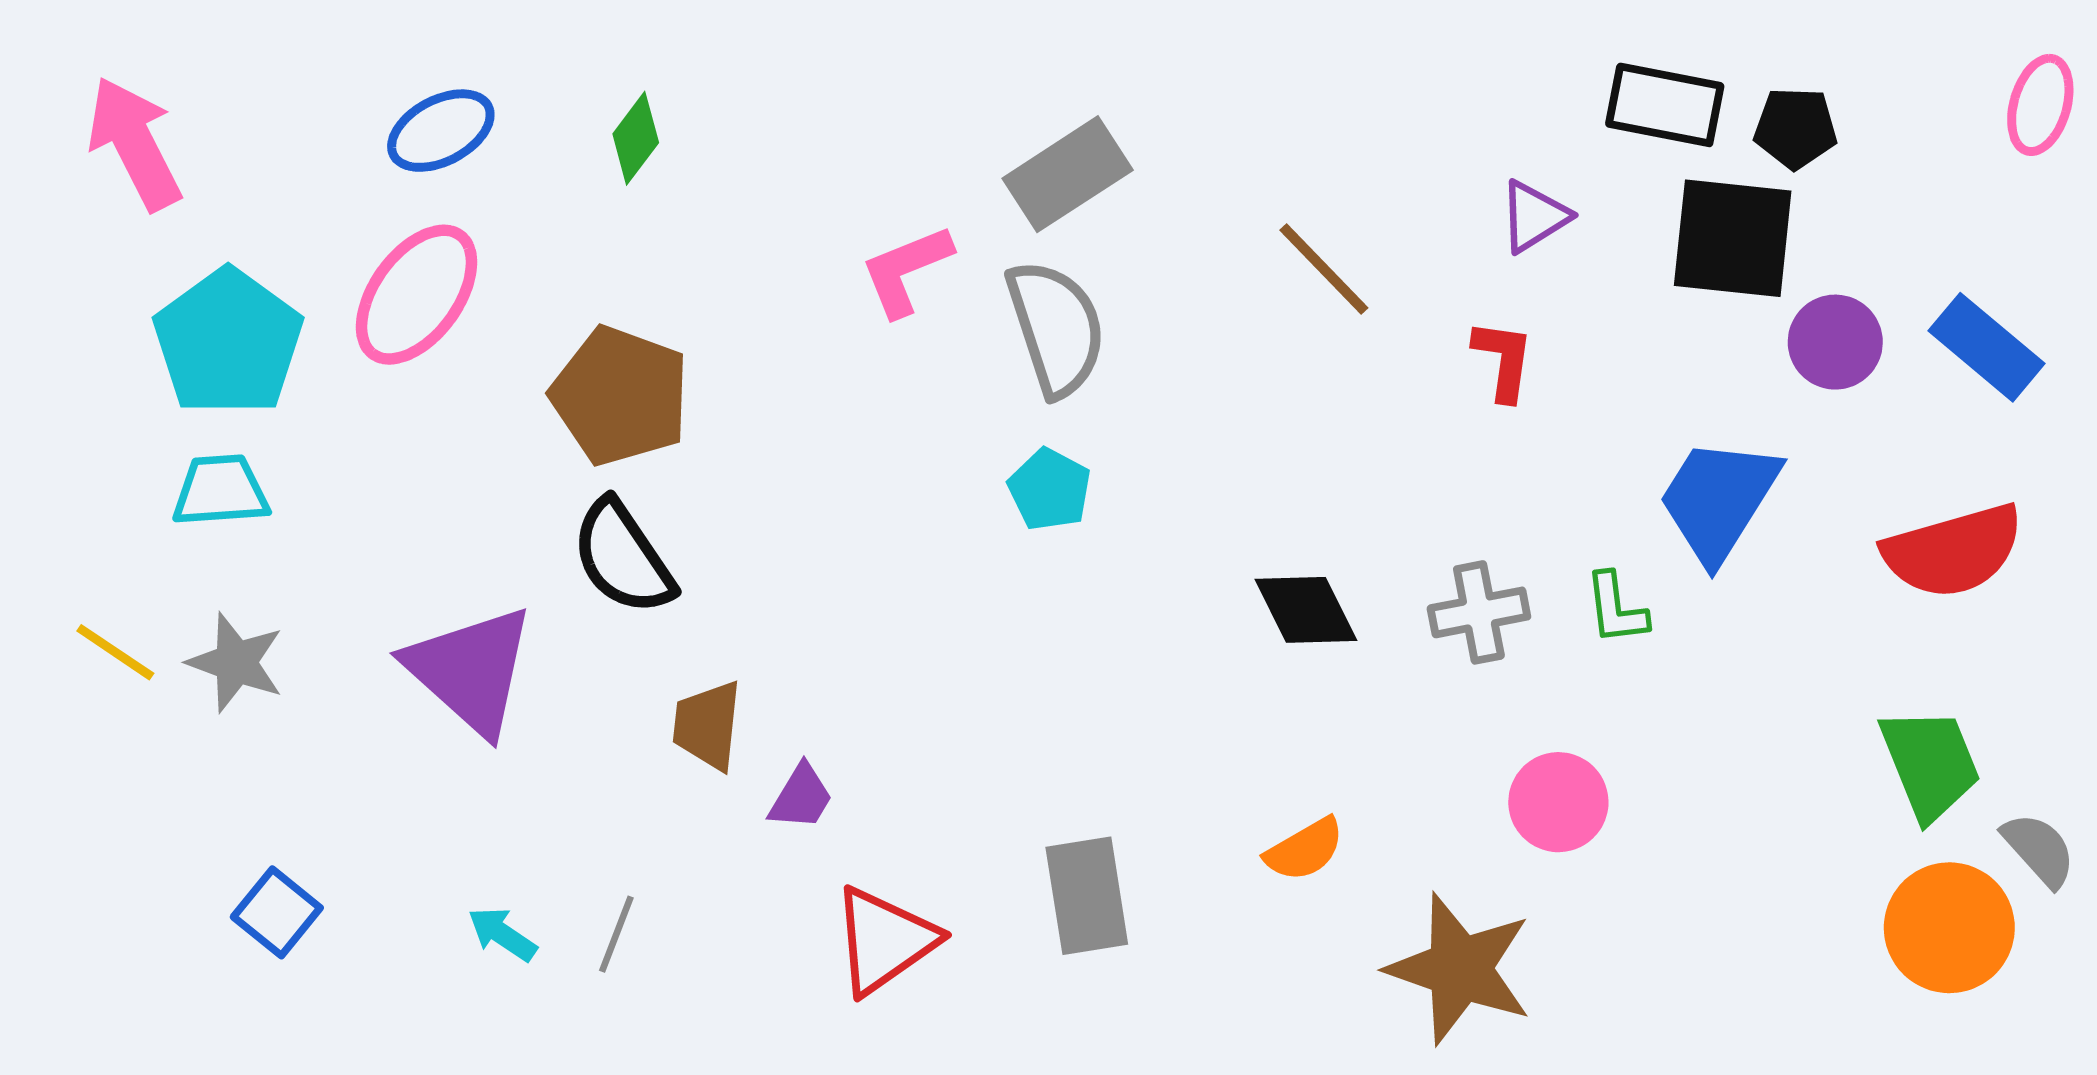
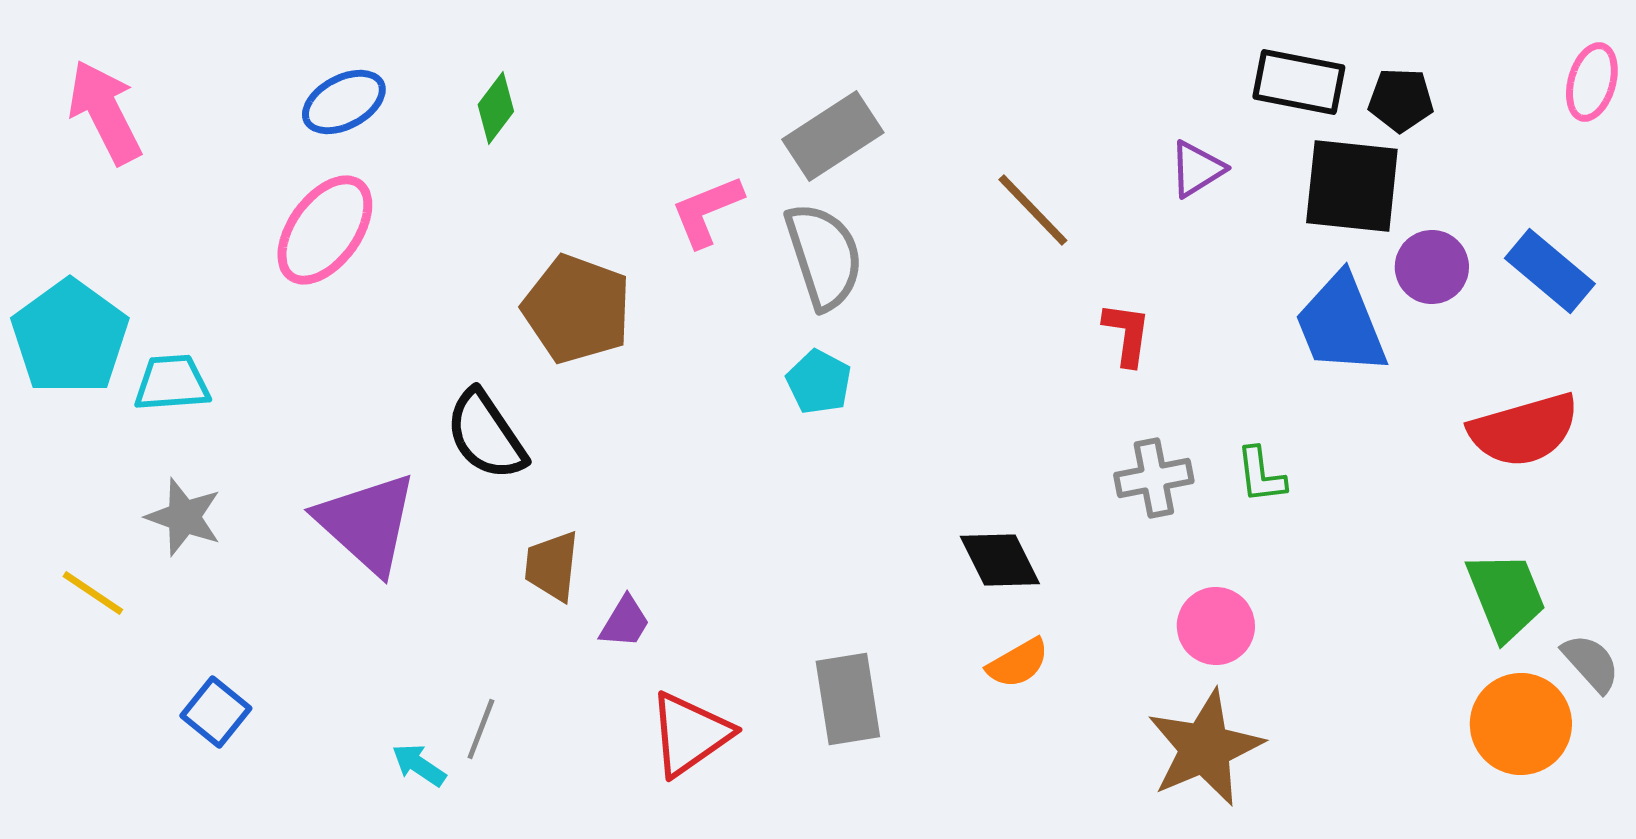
cyan pentagon: (228, 342) -> (70, 337), moved
red L-shape: (1503, 360) -> (1127, 334), moved
brown pentagon: (620, 396) -> (577, 309), moved
blue trapezoid: (1719, 500) -> (1341, 324), moved, turned -54
black diamond: (1306, 610) -> (1000, 560), moved
yellow line: (115, 652) -> (93, 593), moved
cyan arrow: (502, 934) -> (419, 765), moved
brown star: (1460, 969) -> (1205, 748), moved, turned 30

